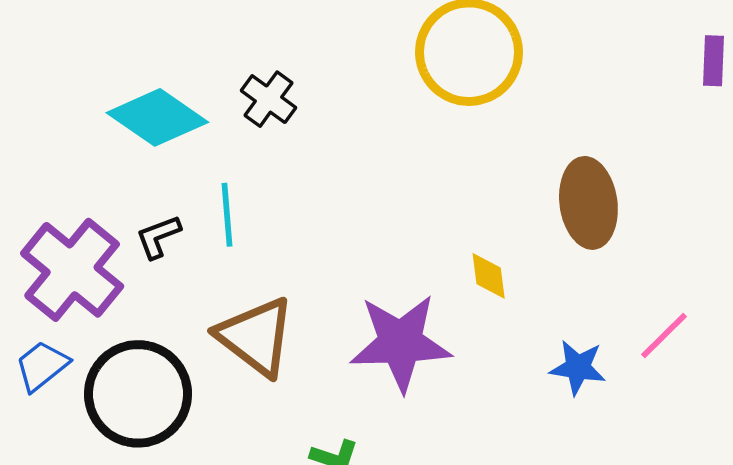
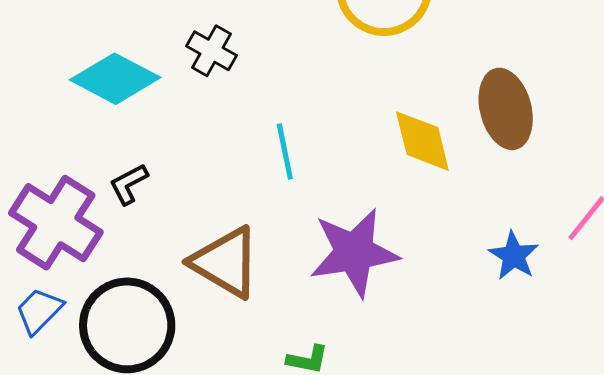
cyan line: (227, 215) -> (285, 151), moved
yellow diamond: (489, 276) -> (422, 141), moved, size x1.6
blue star: (578, 368) -> (514, 256), turned 30

